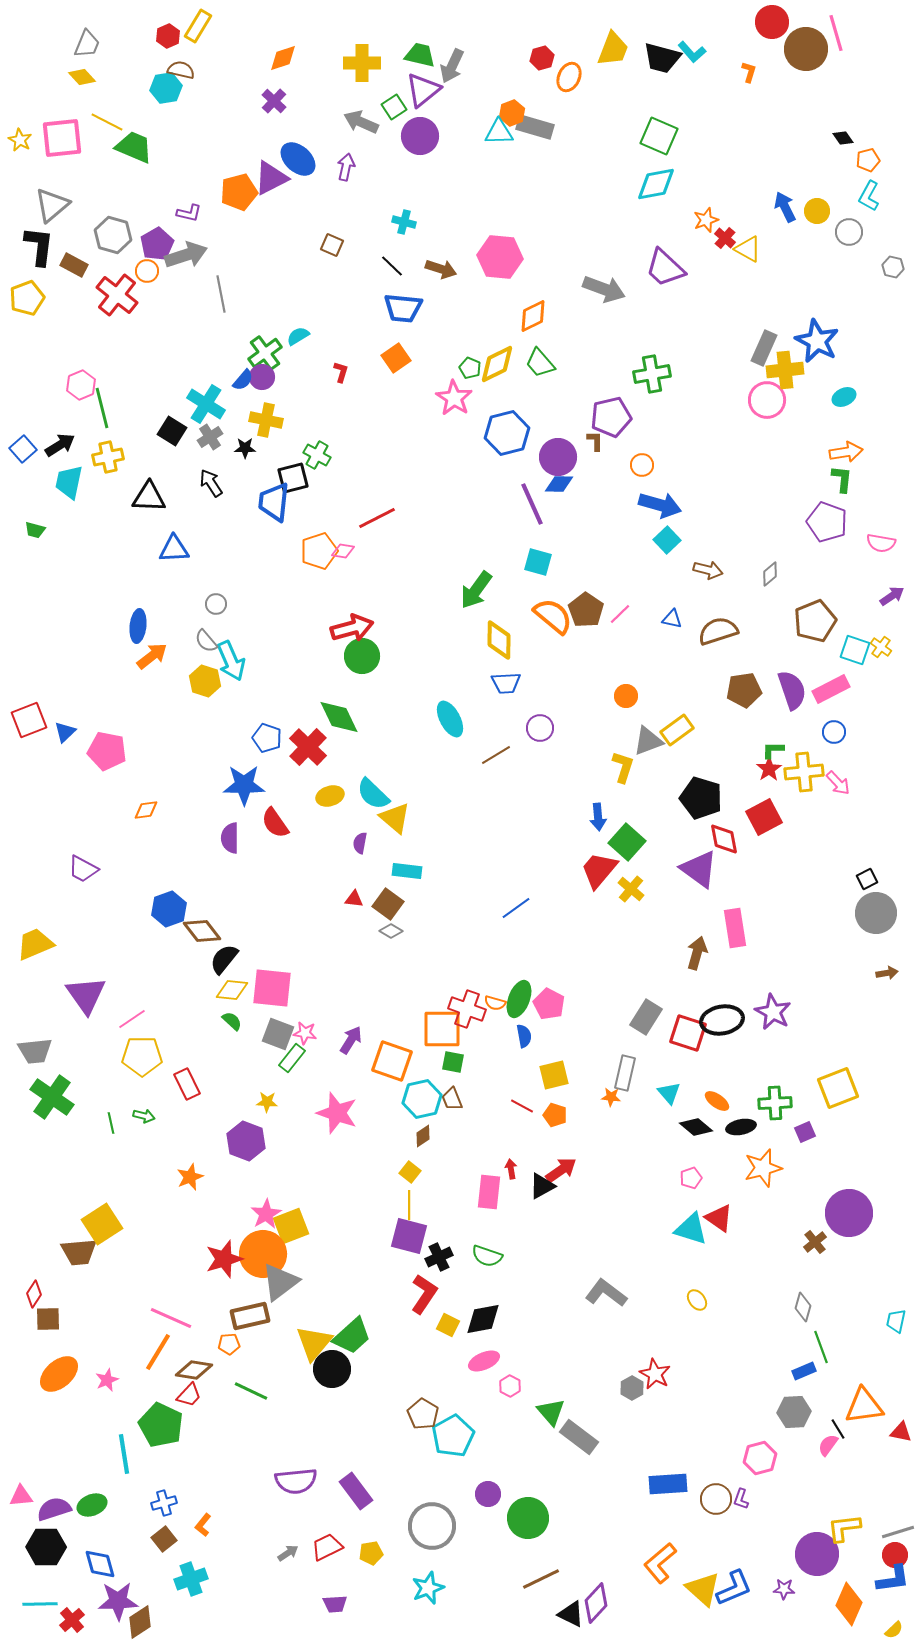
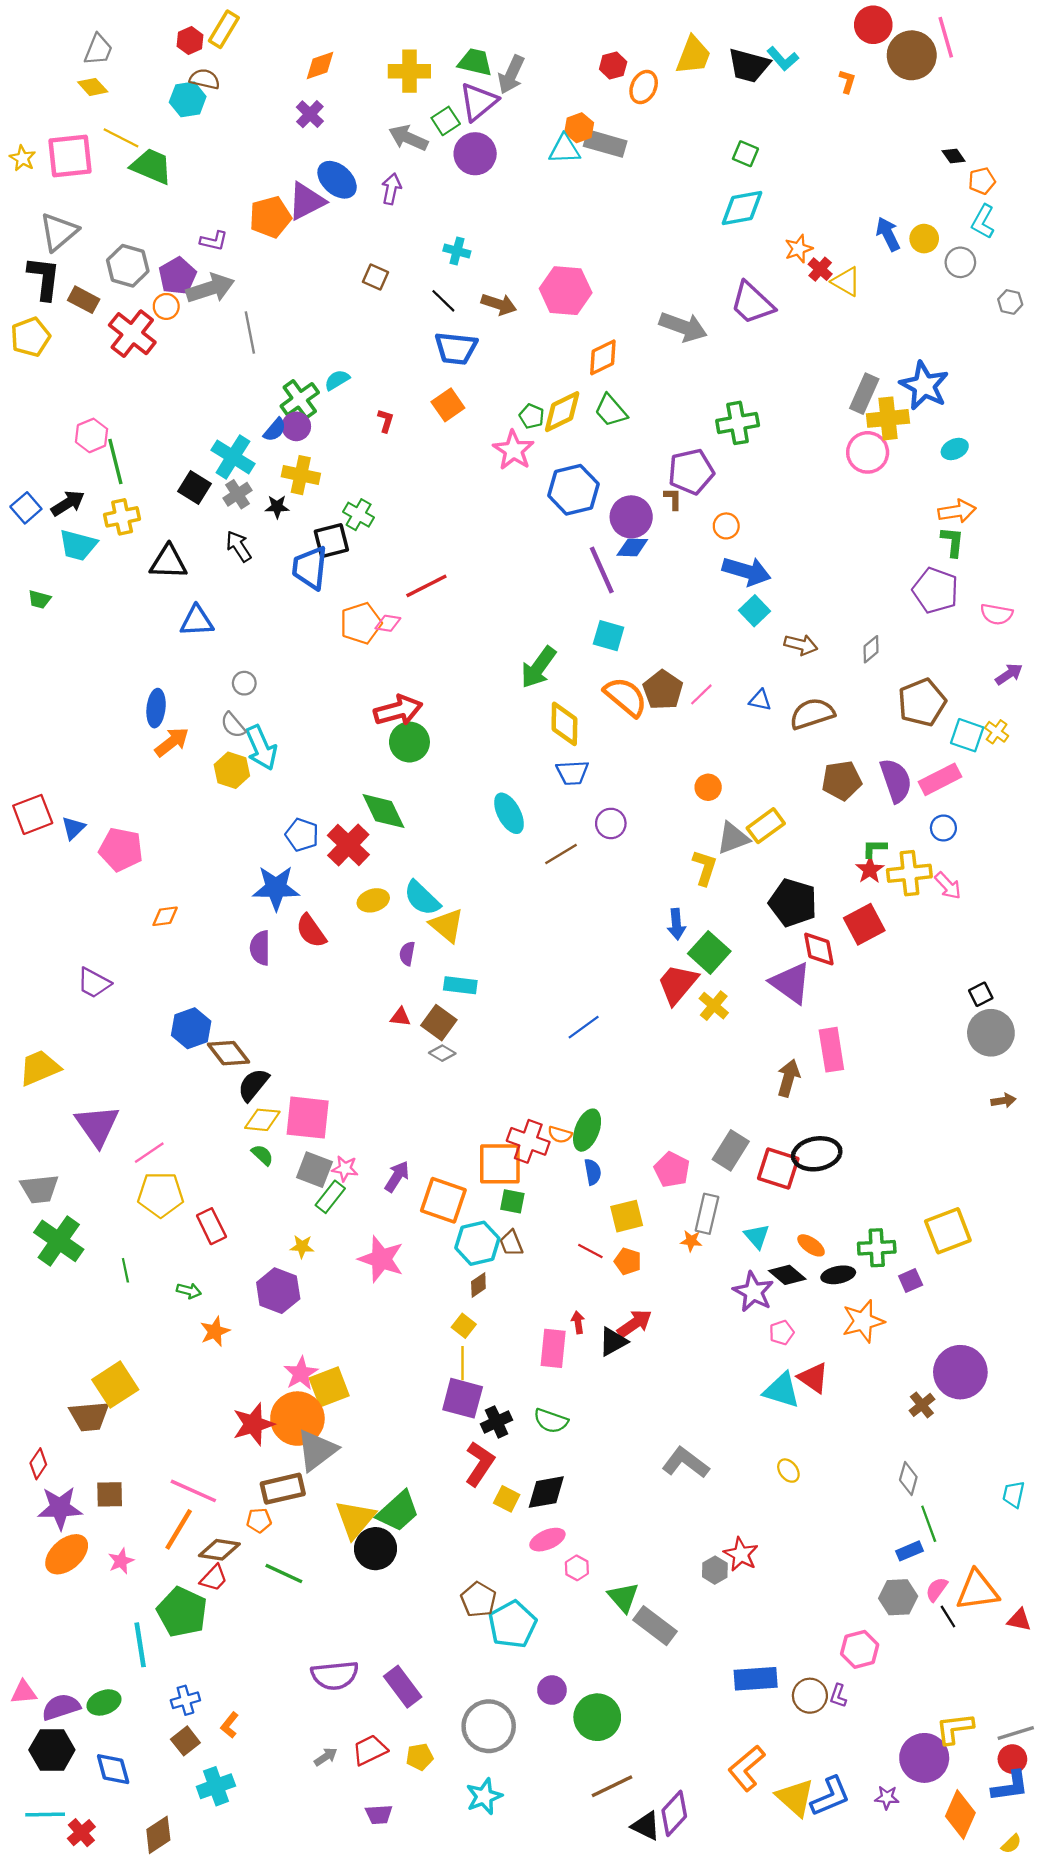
green square: (659, 136) -> (745, 154), size x0.6
cyan trapezoid: (69, 482) -> (78, 545), turned -87
pink pentagon: (549, 1004) -> (672, 1170), moved
purple star: (773, 1012) -> (753, 1292), moved
green arrow: (144, 1116) -> (189, 1291), moved
brown square: (48, 1319) -> (110, 1494), moved
pink semicircle: (828, 1445) -> (937, 1589), moved
purple star: (118, 1601) -> (60, 1508), moved

